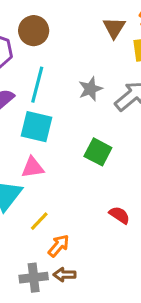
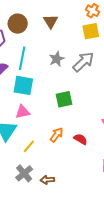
brown triangle: (114, 28) -> (51, 21), moved
green square: (98, 152) -> (64, 99), turned -36
orange arrow: (59, 246) -> (57, 135), moved
gray cross: (34, 278) -> (24, 173), moved, turned -30

